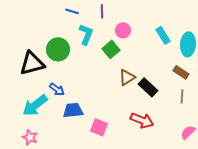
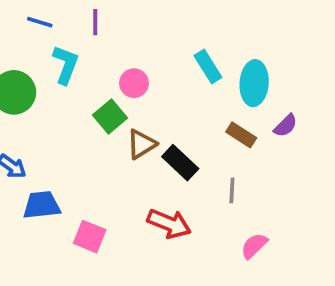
pink circle: (123, 30) -> (134, 83), moved
green square: (111, 49) -> (110, 116), moved
gray line: (182, 96) -> (232, 190), moved

